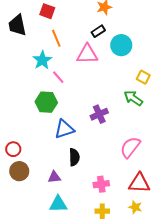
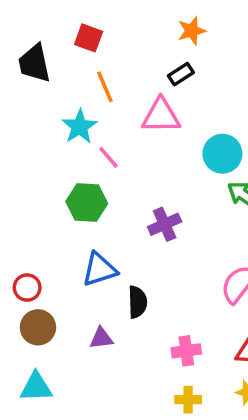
cyan circle: (121, 45) -> (222, 154), moved
purple cross: (99, 114) -> (165, 224), moved
blue triangle: (64, 129) -> (99, 269), moved
cyan triangle: (58, 204) -> (36, 387), moved

